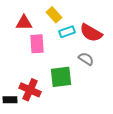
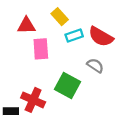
green square: (61, 77) -> (67, 85), turned 35

